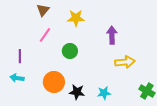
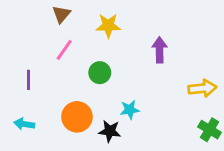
yellow arrow: (125, 62) -> (202, 88), moved
cyan arrow: (17, 78) -> (24, 124), moved
cyan star: (104, 93) -> (130, 110), moved

